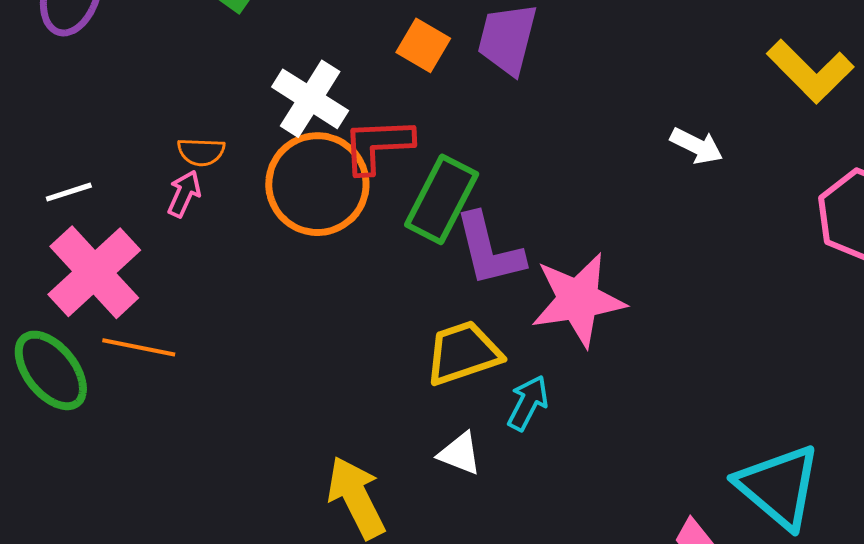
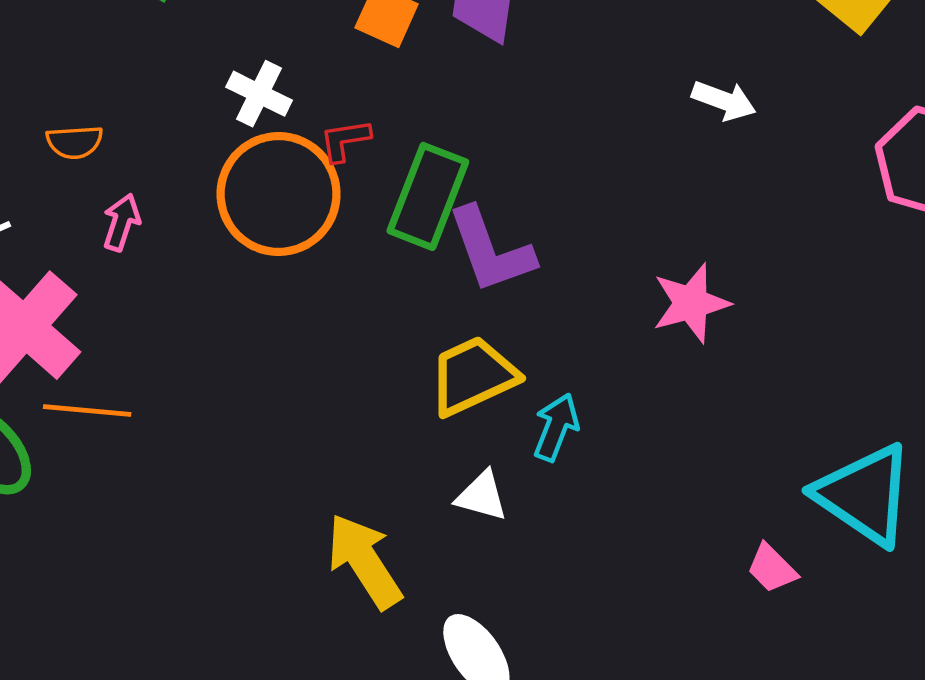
white cross: (310, 99) -> (259, 94), size x0.7
red L-shape: (377, 145) -> (345, 140), size x0.6
orange semicircle: (201, 152) -> (75, 142), moved
pink star: (578, 300) -> (691, 303), moved, size x0.7

